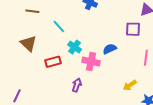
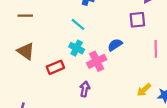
cyan line: (59, 26) -> (78, 24), moved
pink cross: (91, 61) -> (97, 61), turned -30
yellow arrow: (130, 85) -> (144, 90), moved

